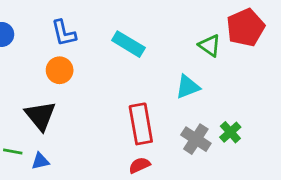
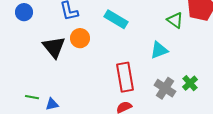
orange circle: (60, 70) -> (80, 38), moved
black triangle: (40, 116) -> (54, 47), moved

